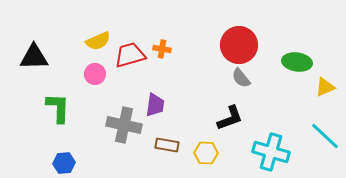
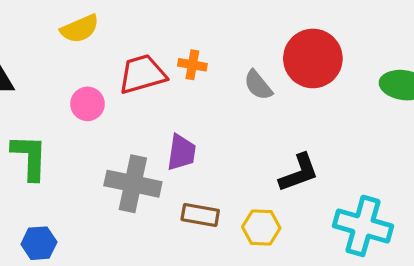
yellow semicircle: (98, 41) -> (80, 29), moved
gray semicircle: (241, 78) -> (258, 85), moved

